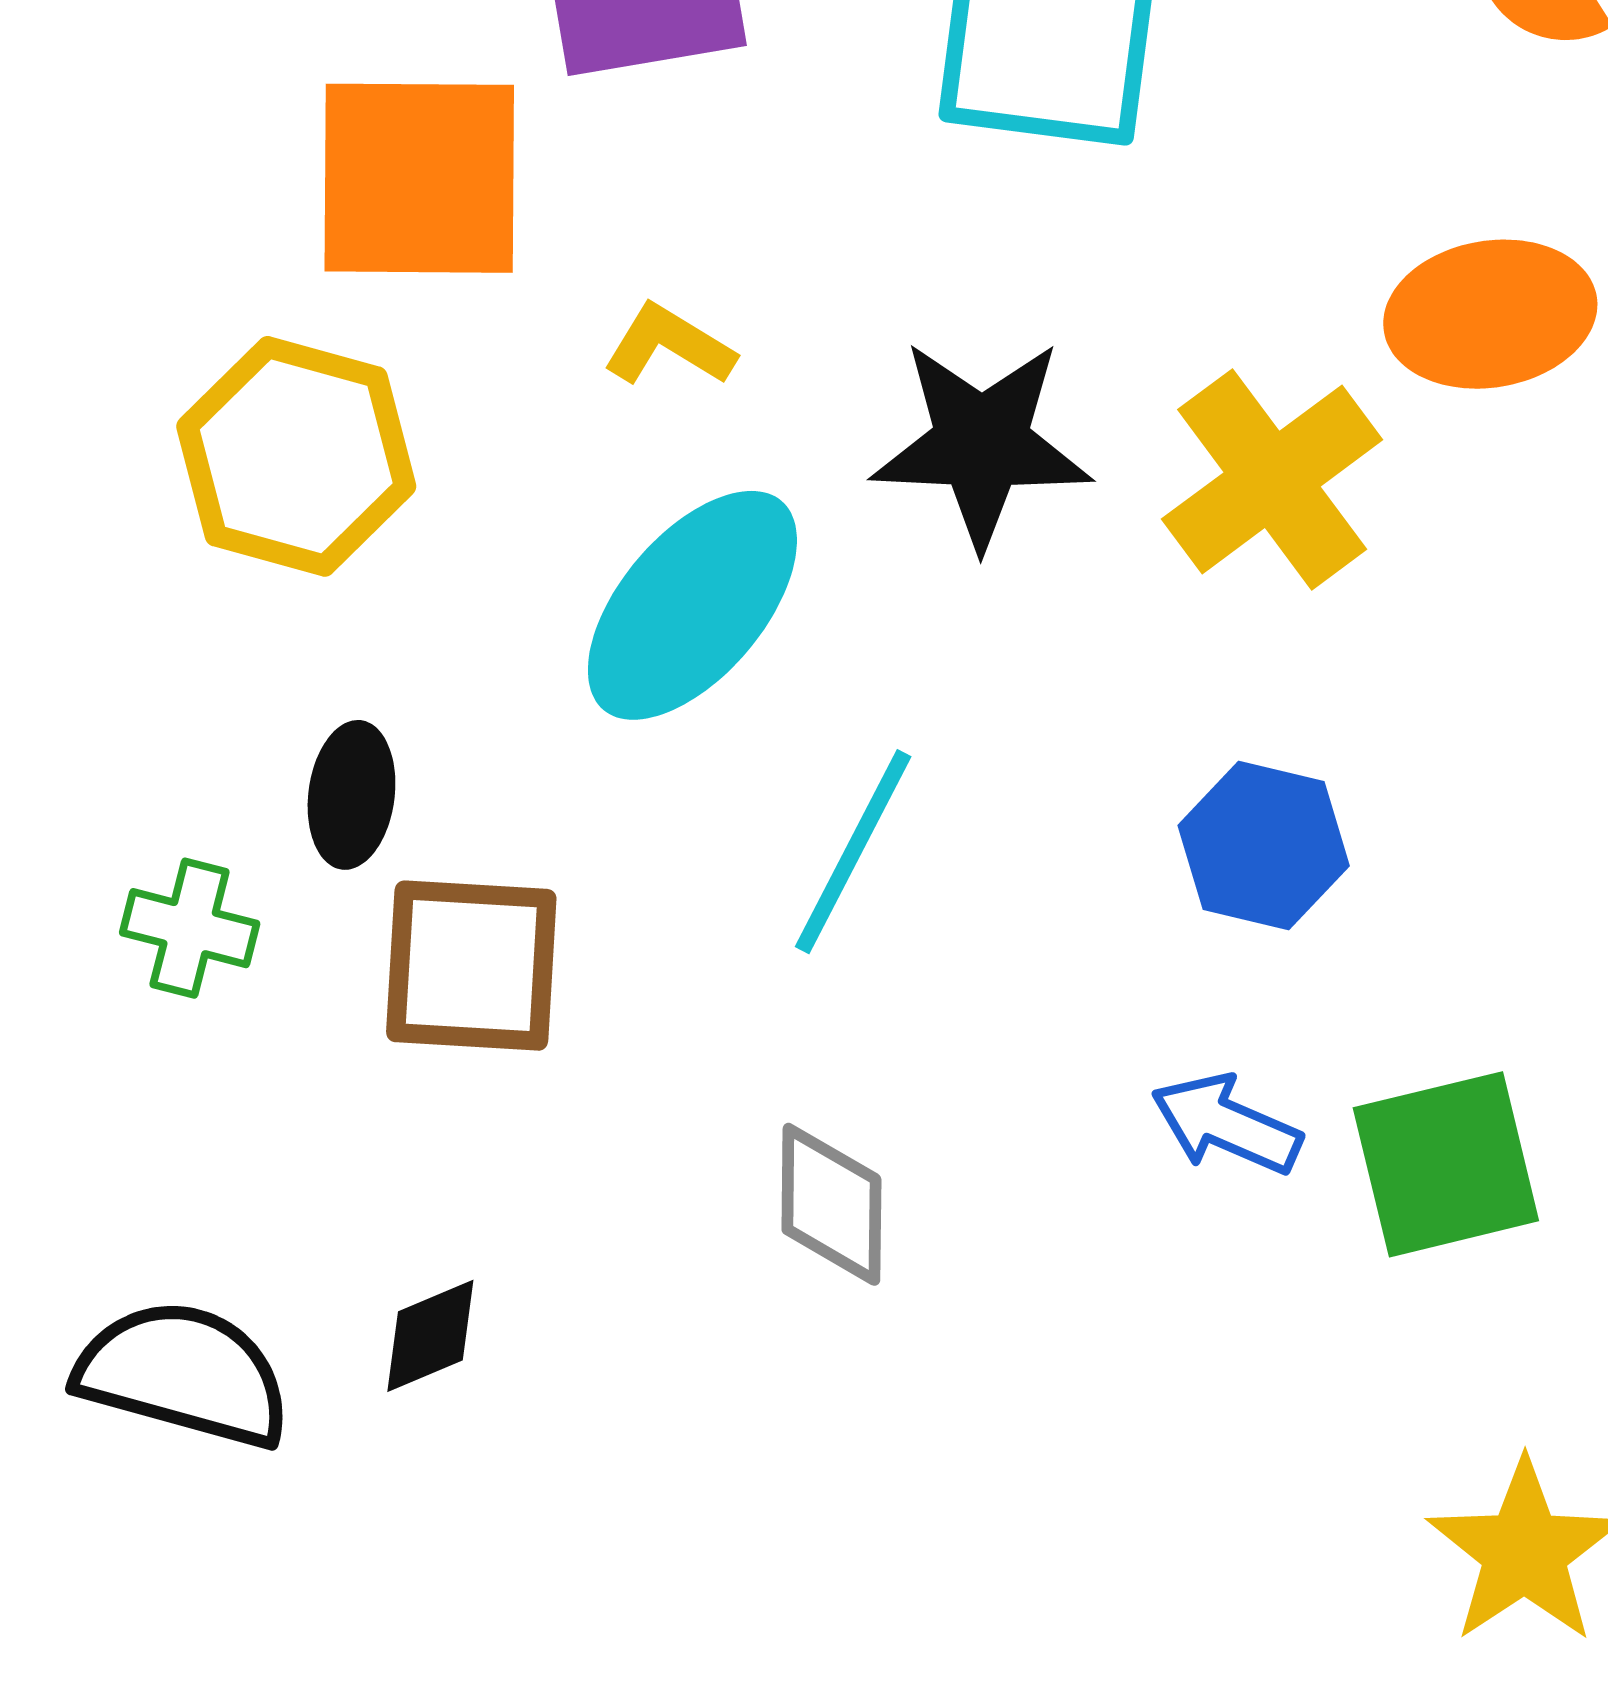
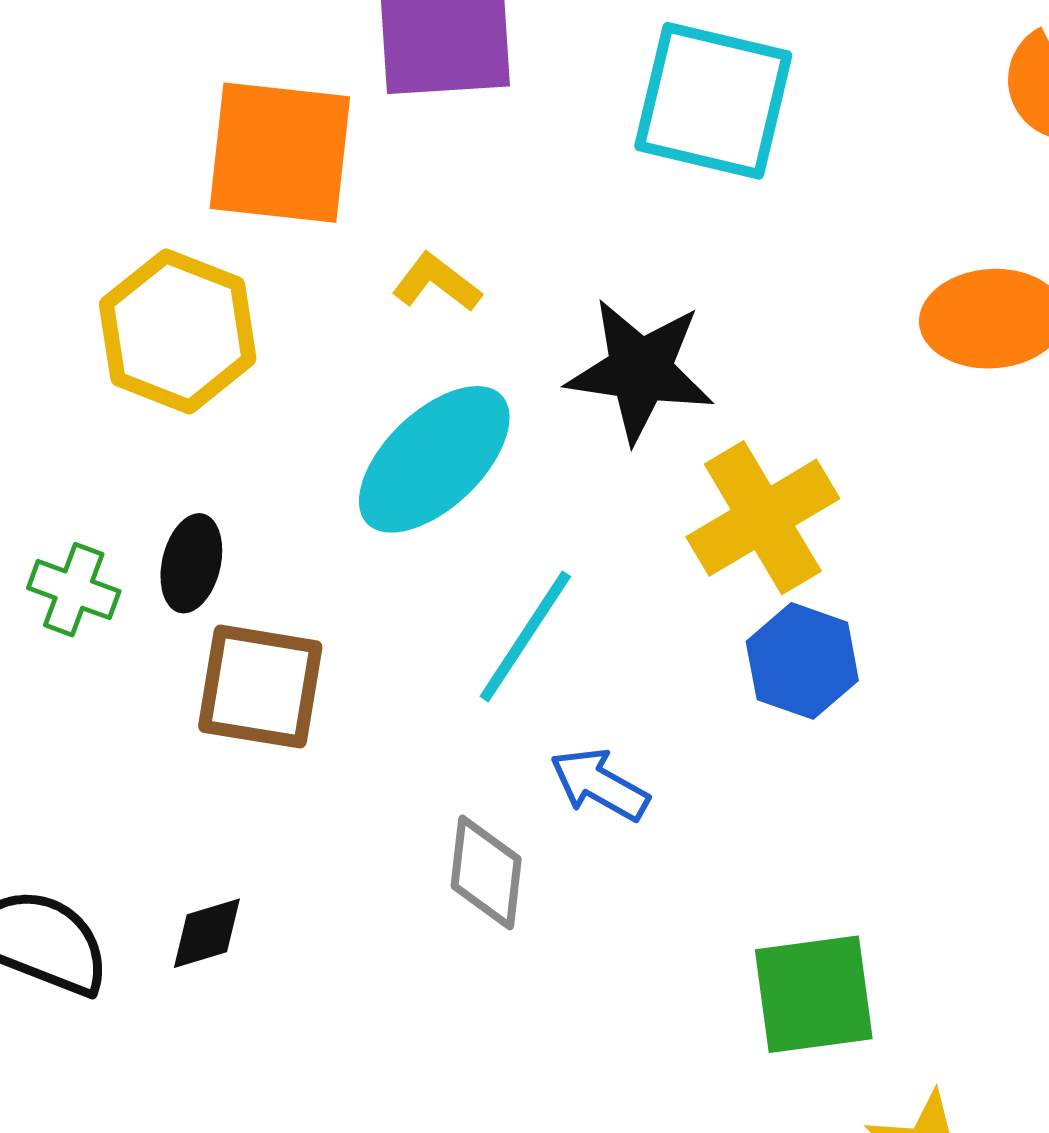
yellow cross: (1272, 479) -> (763, 518), moved
green cross: (190, 928) -> (74, 590), moved
blue arrow: (1226, 1124) -> (600, 784), moved
green square: (1446, 1164) -> (814, 994), moved

